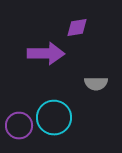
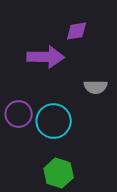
purple circle: (19, 126) -> (19, 114), moved

